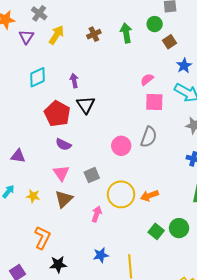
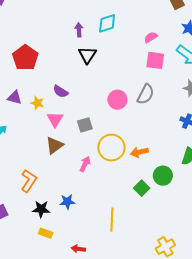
cyan diamond: (37, 77) -> (107, 23), moved
red pentagon: (57, 114) -> (25, 58), moved
yellow star: (33, 196) -> (37, 103), moved
green circle: (179, 228) -> (163, 176), moved
blue star: (101, 255) -> (67, 202), moved

